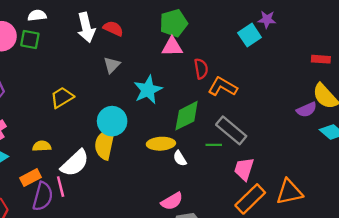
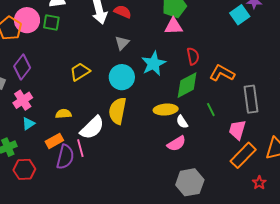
red semicircle: (201, 69) -> (193, 56), moved
orange L-shape: (223, 87) -> (222, 73), moved
cyan circle: (112, 121) -> (122, 77), moved
gray rectangle: (231, 130) -> (251, 99), moved, turned 44
green line: (214, 145) -> (211, 110), turned 64
pink semicircle: (172, 201) -> (176, 144), moved

